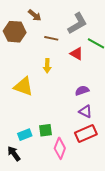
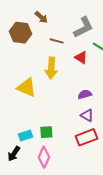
yellow arrow: (47, 66) -> (51, 68), size x1.5
pink diamond: (60, 148) -> (44, 157), moved
black arrow: (14, 154) -> (14, 154), turned -112

